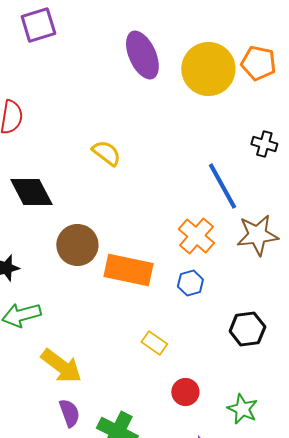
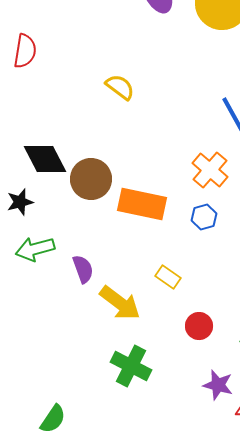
black diamond: (31, 192) -> (45, 159), moved
yellow arrow: (61, 366) -> (120, 303), moved
purple semicircle: (69, 413) -> (83, 269), moved

